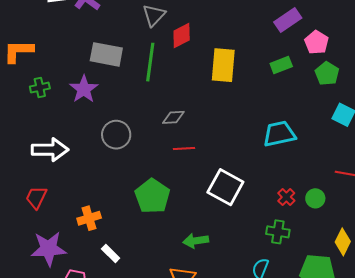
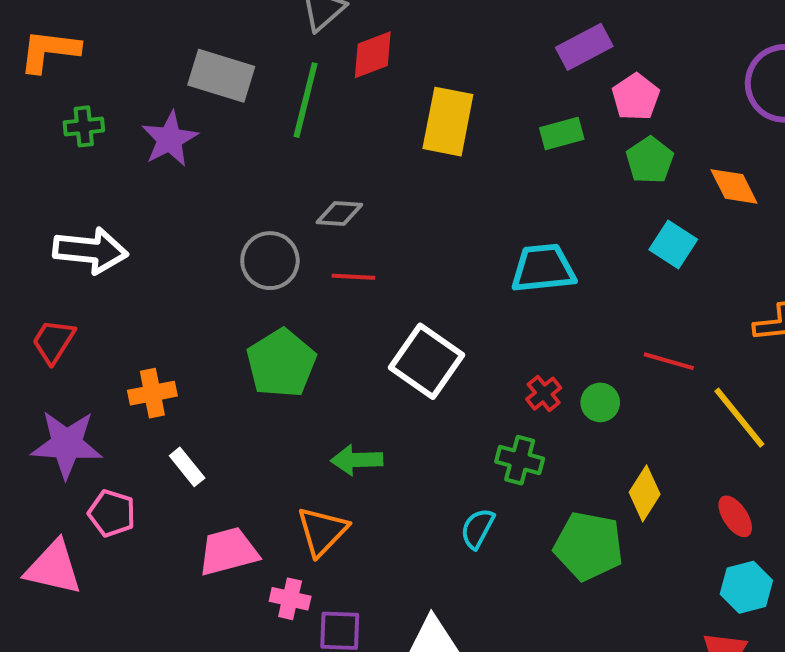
gray circle: (116, 135) -> (270, 261), moved

